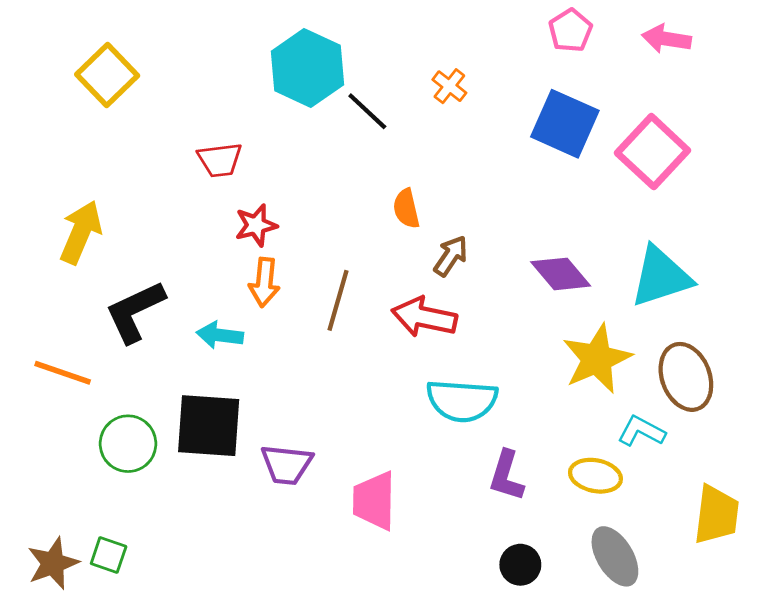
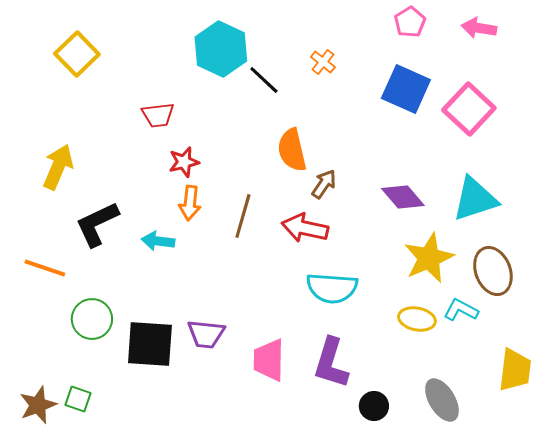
orange semicircle: (406, 209) -> (292, 150), size x1.5
black square: (209, 426) -> (150, 344), moved
purple L-shape: (506, 476) -> (331, 363), moved, size x1.4
yellow ellipse: (595, 476) -> (417, 319), moved

